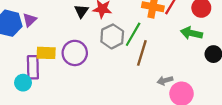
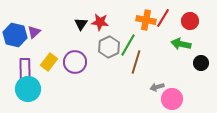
yellow rectangle: (46, 53) -> (49, 62), turned -54
purple rectangle: (33, 67) -> (25, 69), moved
cyan circle: (23, 83) -> (28, 89), size x1.6

